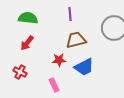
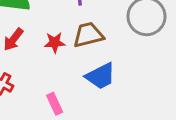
red star: (59, 60) -> (55, 42), moved

